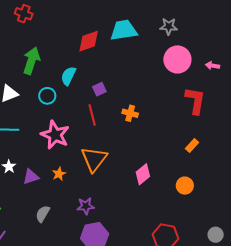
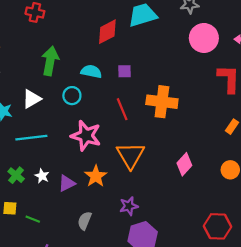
cyan semicircle: (68, 76) -> (91, 71), turned 84
purple square: (99, 89) -> (125, 71), moved, turned 32
orange cross: (130, 113) -> (162, 102), size x1.8
orange star: (59, 174) -> (96, 176), size x1.5

